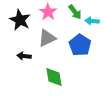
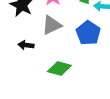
green diamond: (54, 77) -> (59, 69), turned -65

